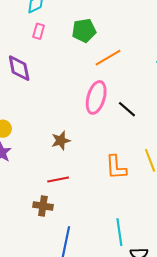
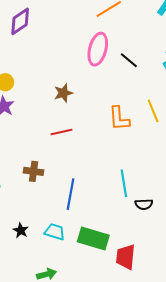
purple diamond: (19, 68) -> (20, 21), turned 68
brown cross: (43, 206) -> (34, 171), moved

